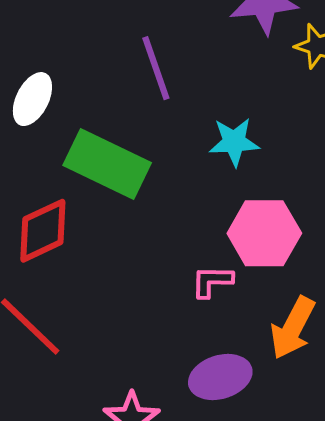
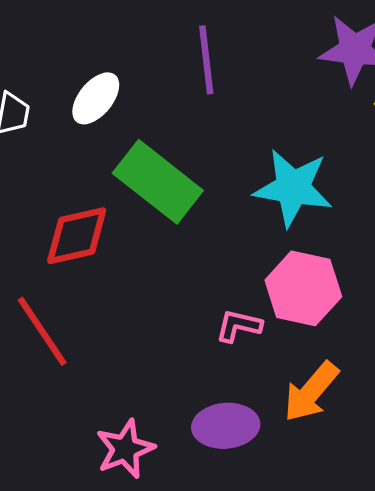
purple line: (156, 68) -> (206, 60), moved
cyan star: (234, 142) -> (293, 188), size x1.5

